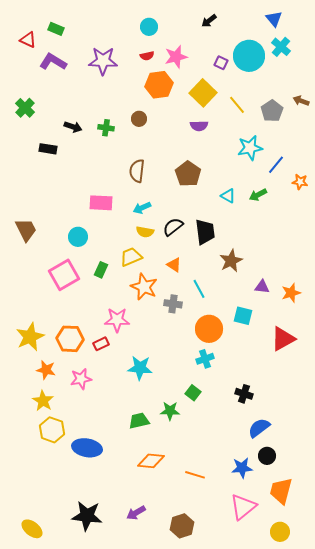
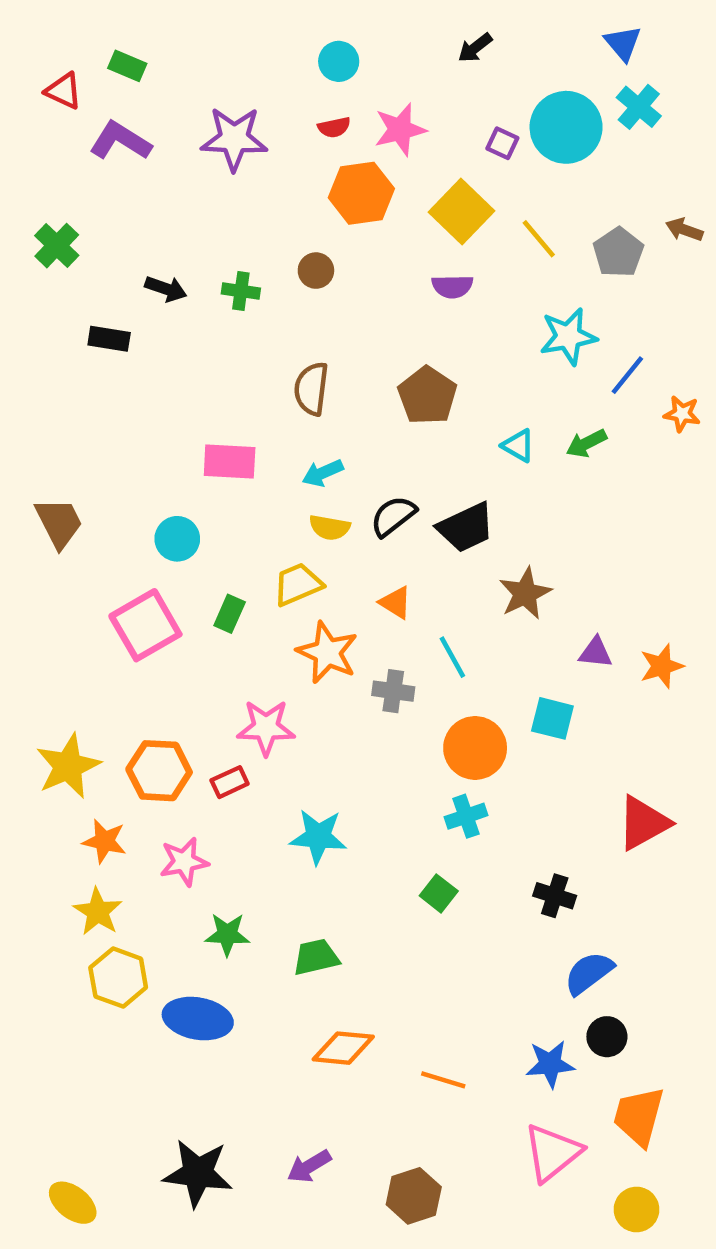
black trapezoid: (205, 232) -> (466, 527), turned 72
red triangle: (283, 339) -> (643, 823), moved
green star: (170, 411) -> (227, 934), moved

